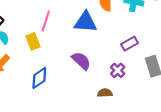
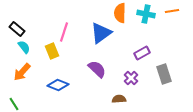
blue triangle: (85, 22) -> (101, 33), turned -40
blue diamond: (39, 78) -> (58, 85), turned 55

